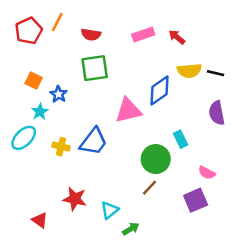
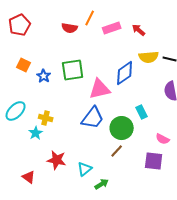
orange line: (57, 22) -> (90, 18), moved
green square: (95, 68) -> (73, 70), moved
cyan star: (40, 112) -> (36, 133), moved
blue trapezoid: (93, 142) -> (93, 118), moved
purple square: (196, 200) -> (154, 161), turned 30

